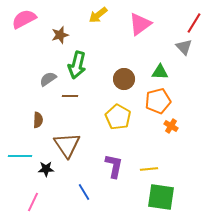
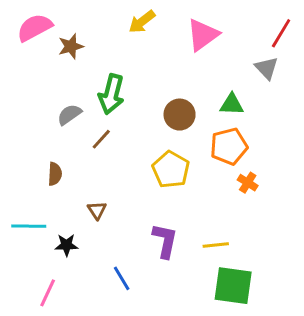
brown star: (60, 35) -> (71, 46), moved
brown line: (70, 96) -> (101, 139), turned -49
brown triangle: (67, 145) -> (97, 210), size x0.5

